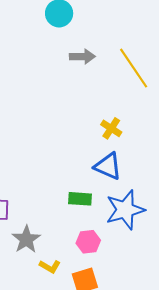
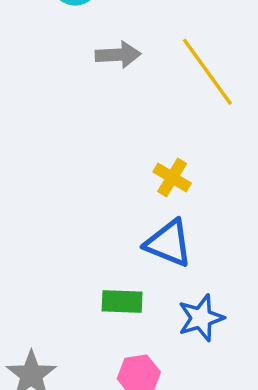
blue star: (125, 210) -> (201, 318), size x0.7

